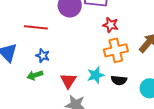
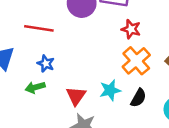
orange cross: (116, 50) -> (136, 61), turned -30
black semicircle: (119, 80) -> (138, 98), turned -70

